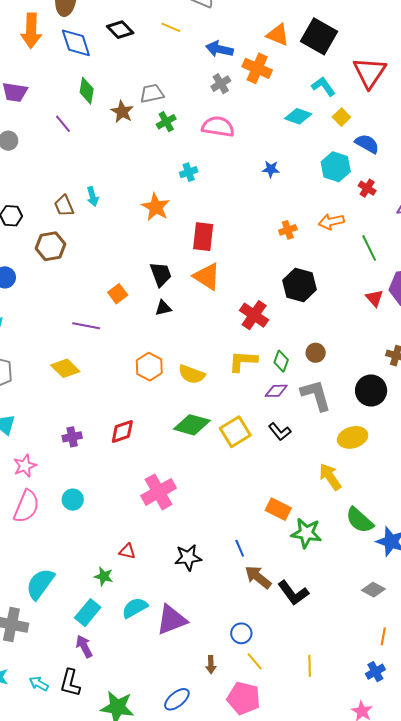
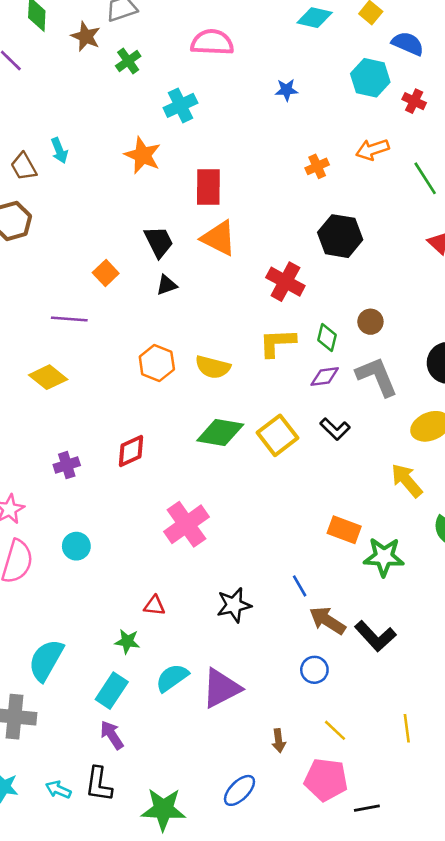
green cross: (166, 122) -> (128, 61), moved
cyan cross: (189, 172) -> (180, 105), size x1.4
blue circle: (241, 633) -> (314, 670), moved

